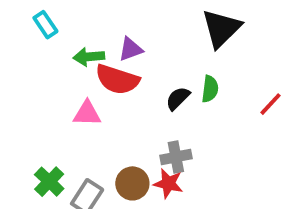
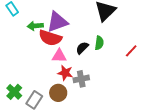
purple triangle: (131, 49) -> (57, 22), size x1.6
pink triangle: (87, 113) -> (59, 56), moved
red star: (168, 183) -> (65, 73), moved

